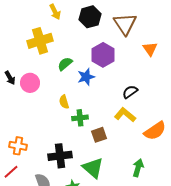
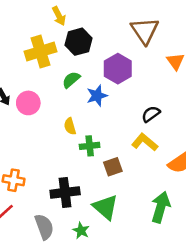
black hexagon: (90, 17) -> (79, 42), moved
green arrow: (138, 168) -> (161, 207), size x1.4

